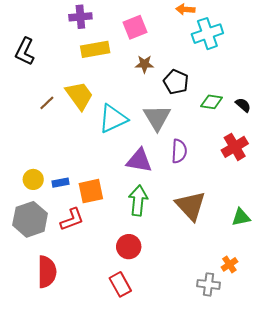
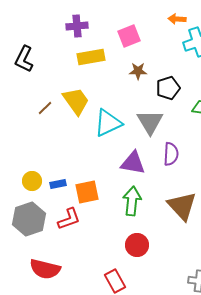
black pentagon: (176, 82) -> (168, 88), turned 30
red circle: (129, 247) -> (137, 245), moved
red semicircle: (47, 272) -> (45, 269), turned 104

